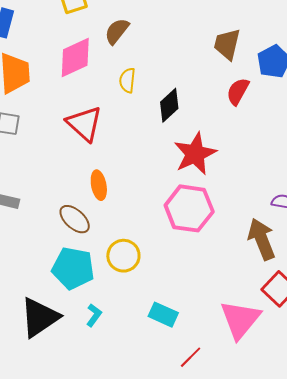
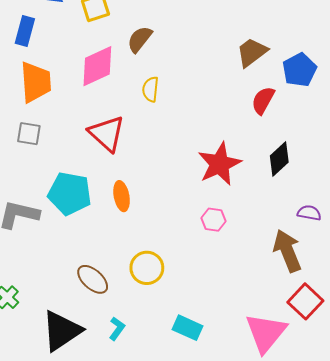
brown trapezoid: (227, 44) -> (252, 52), turned 40
black diamond: (169, 105) -> (279, 159), moved
pink hexagon: (189, 208) -> (213, 220), size x0.5
brown ellipse: (75, 219) -> (93, 279), moved
cyan pentagon: (73, 268) -> (70, 193), moved

